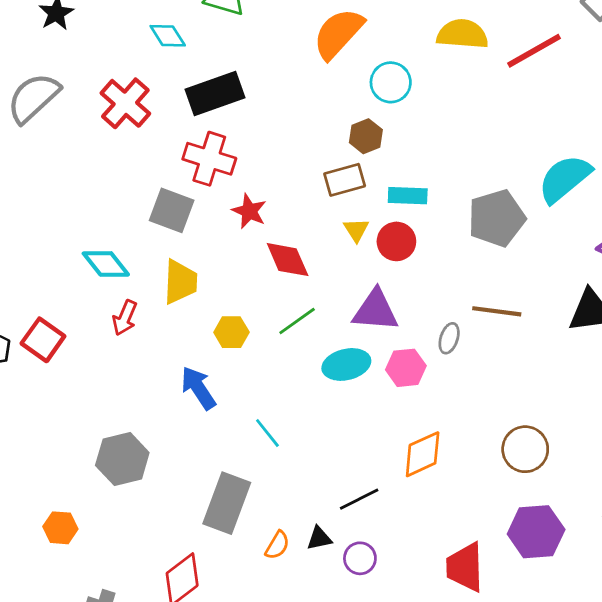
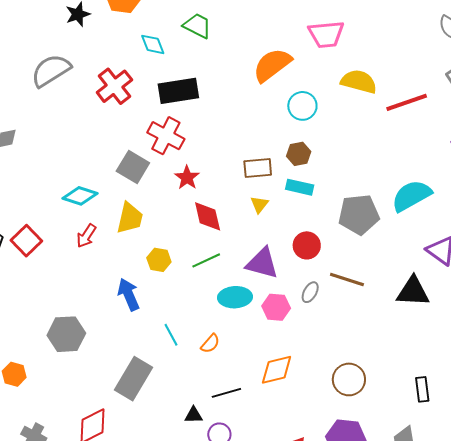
brown hexagon: (366, 136) -> (299, 154), moved
red circle: (396, 241) -> (307, 245), moved
cyan diamond: (106, 264) -> (80, 196), turned -44
orange semicircle: (277, 545) -> (210, 344), moved

